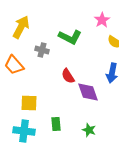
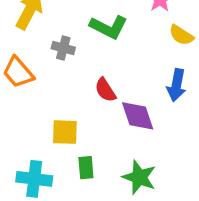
yellow square: (29, 103) -> (65, 132), moved
green star: (89, 130) -> (139, 177), size x1.5

